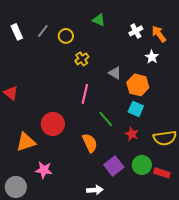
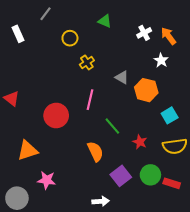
gray line: (43, 31) -> (46, 14), moved
cyan square: (136, 109) -> (170, 115), moved, turned 35
red circle: (53, 124) -> (56, 115), moved

